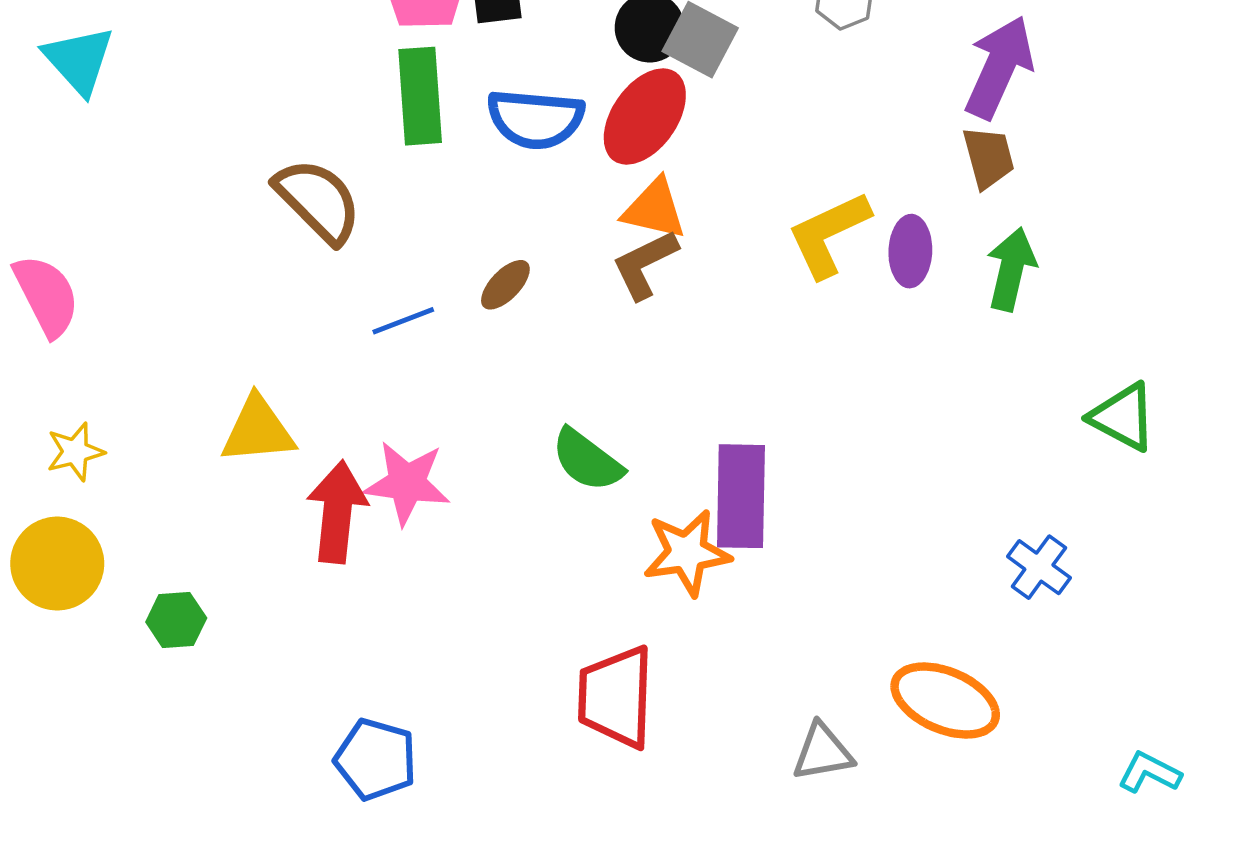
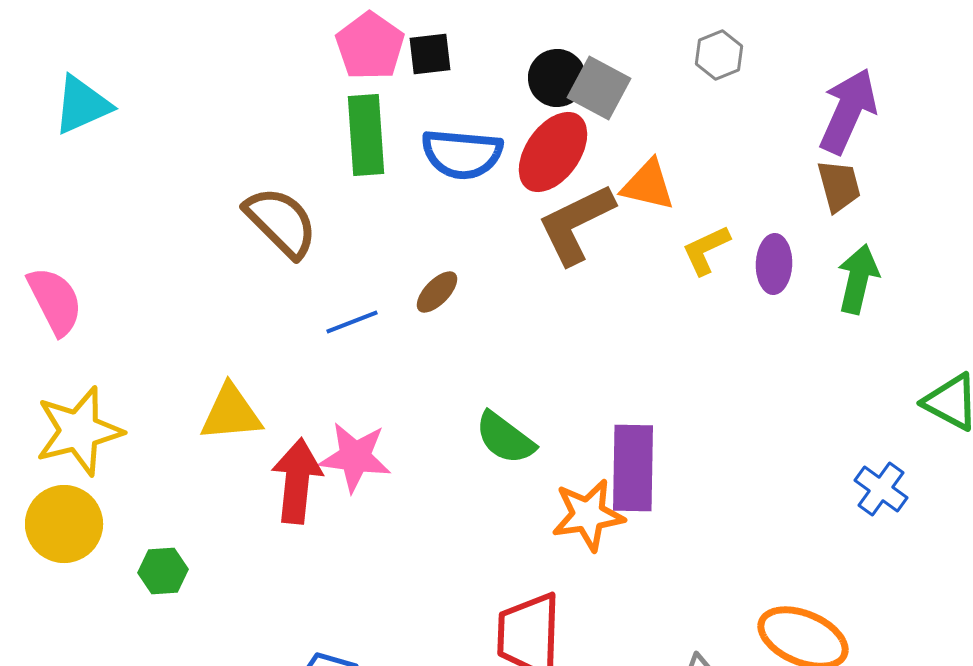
cyan triangle: (79, 60) -> (82, 105), turned 48
orange triangle: (654, 209) -> (648, 185), moved
yellow L-shape: (829, 234) -> (706, 250), size x0.7
brown L-shape: (645, 264) -> (576, 224), moved, size x1.4
yellow star: (75, 452) -> (79, 431), size x1.8
blue cross: (1039, 567) -> (881, 489), moved

